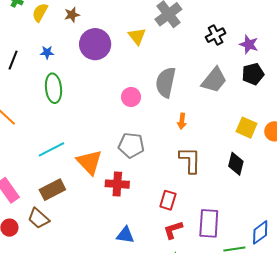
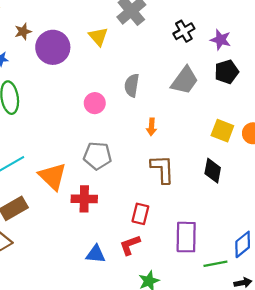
brown star: (72, 15) -> (23, 32), moved
gray semicircle: (166, 82) -> (132, 85), size x0.7
red L-shape: (173, 230) -> (130, 245), moved

